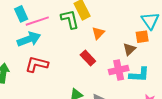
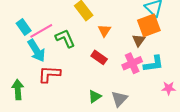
green L-shape: (70, 19) -> (65, 38), moved
orange square: (142, 37) -> (149, 25), size x1.6
cyan arrow: (29, 39) -> (36, 51), turned 90

